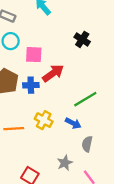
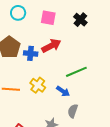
pink square: (34, 55) -> (48, 18), moved

